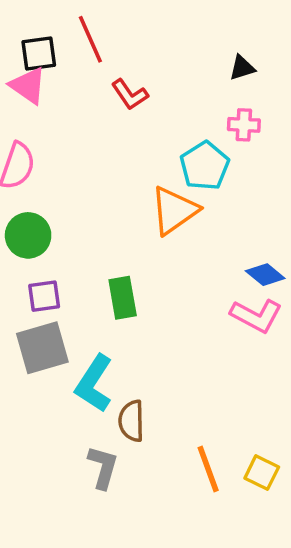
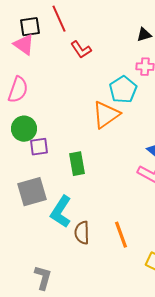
purple square: (44, 296) -> (39, 147), moved
gray L-shape: (103, 467) -> (43, 278), moved
orange line: (208, 469) -> (121, 235), moved

